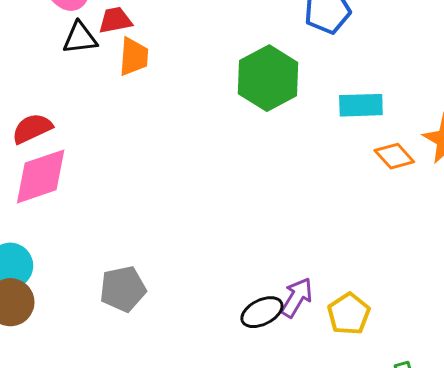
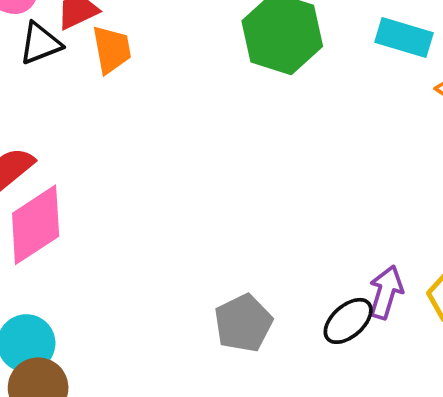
cyan rectangle: (361, 105) -> (404, 38), turned 33
gray pentagon: (123, 289) -> (243, 323), moved

